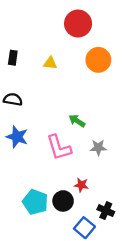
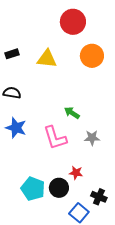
black rectangle: (13, 58) -> (12, 54), turned 64
yellow triangle: (50, 63) -> (47, 59), size x1.5

